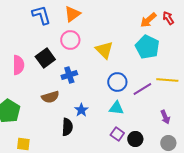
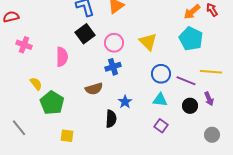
pink circle: (70, 40) -> (114, 43), moved
black square: (45, 58) -> (85, 34), moved
purple line: (142, 89) -> (186, 81), turned 54
purple arrow: (165, 117) -> (209, 99), moved
black circle: (135, 139) -> (190, 106), moved

